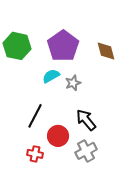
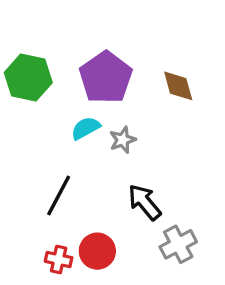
red circle: (58, 136) -> (97, 251), moved
gray cross: (86, 151) -> (178, 244), moved

